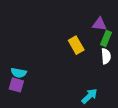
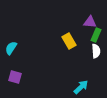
cyan semicircle: (19, 73) -> (11, 48), moved, turned 112

